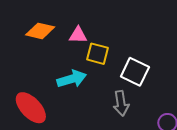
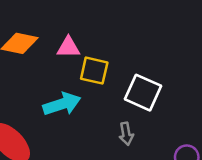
gray arrow: (121, 103) -> (126, 134), size x0.7

